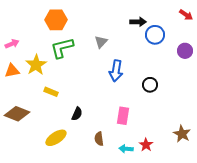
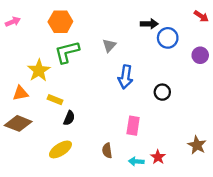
pink arrow: (12, 44) -> (13, 22), moved
orange triangle: (12, 71) -> (20, 93), moved
black semicircle: (77, 114) -> (69, 118), moved

